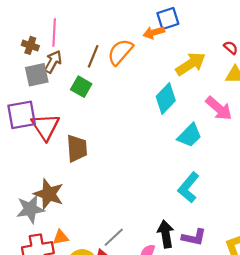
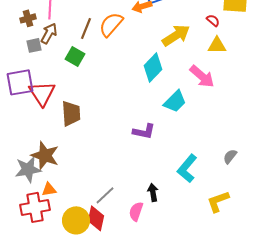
brown cross: (30, 45) -> (28, 18), turned -35
gray square: (37, 75) -> (34, 45), size x0.7
cyan L-shape: (188, 187) -> (187, 168), moved
black arrow: (166, 234) -> (153, 192), size x0.7
orange triangle: (61, 237) -> (49, 189), moved
purple L-shape: (194, 237) -> (144, 131), moved

